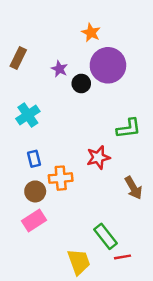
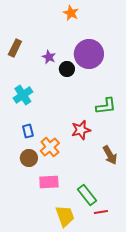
orange star: (91, 33) -> (71, 13), moved
orange cross: (61, 178) -> (50, 147), turned -36
pink rectangle: (34, 221) -> (49, 182), moved, turned 30

